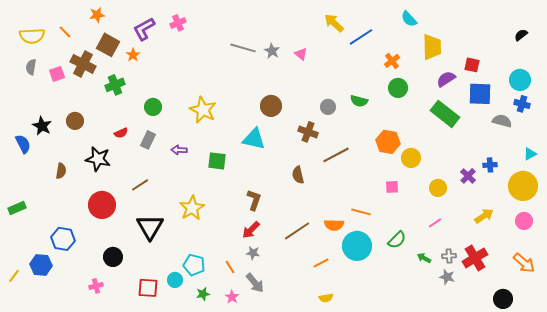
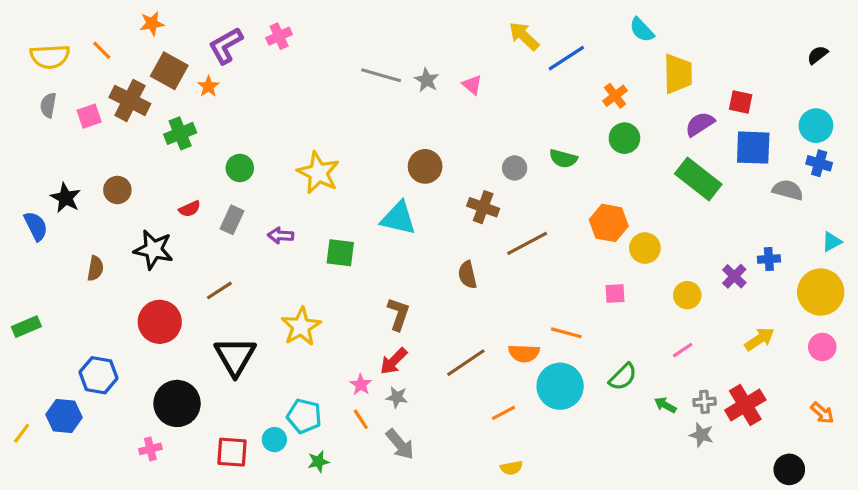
black circle: (113, 257) -> (177, 403), size x1.5
orange arrow: (524, 263) -> (822, 413), size x0.7
pink star: (232, 297) -> (361, 385), moved

